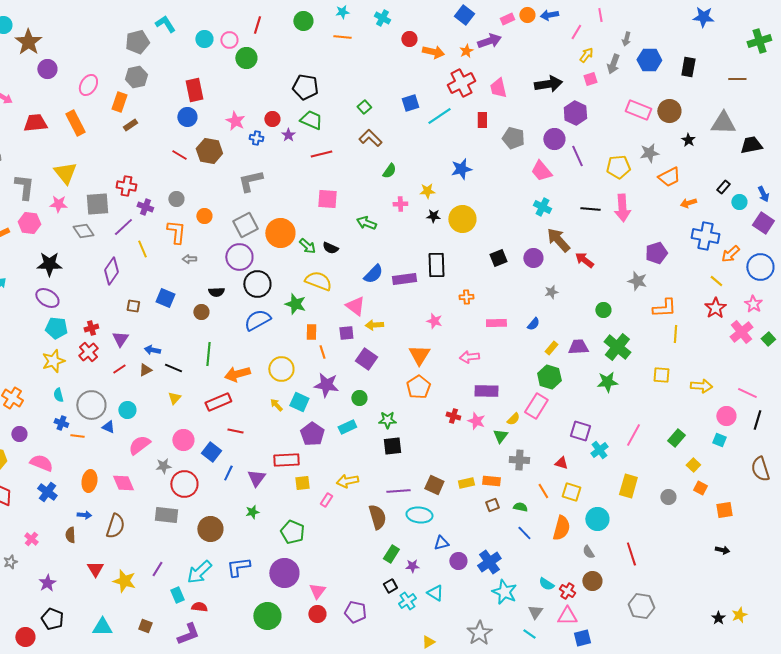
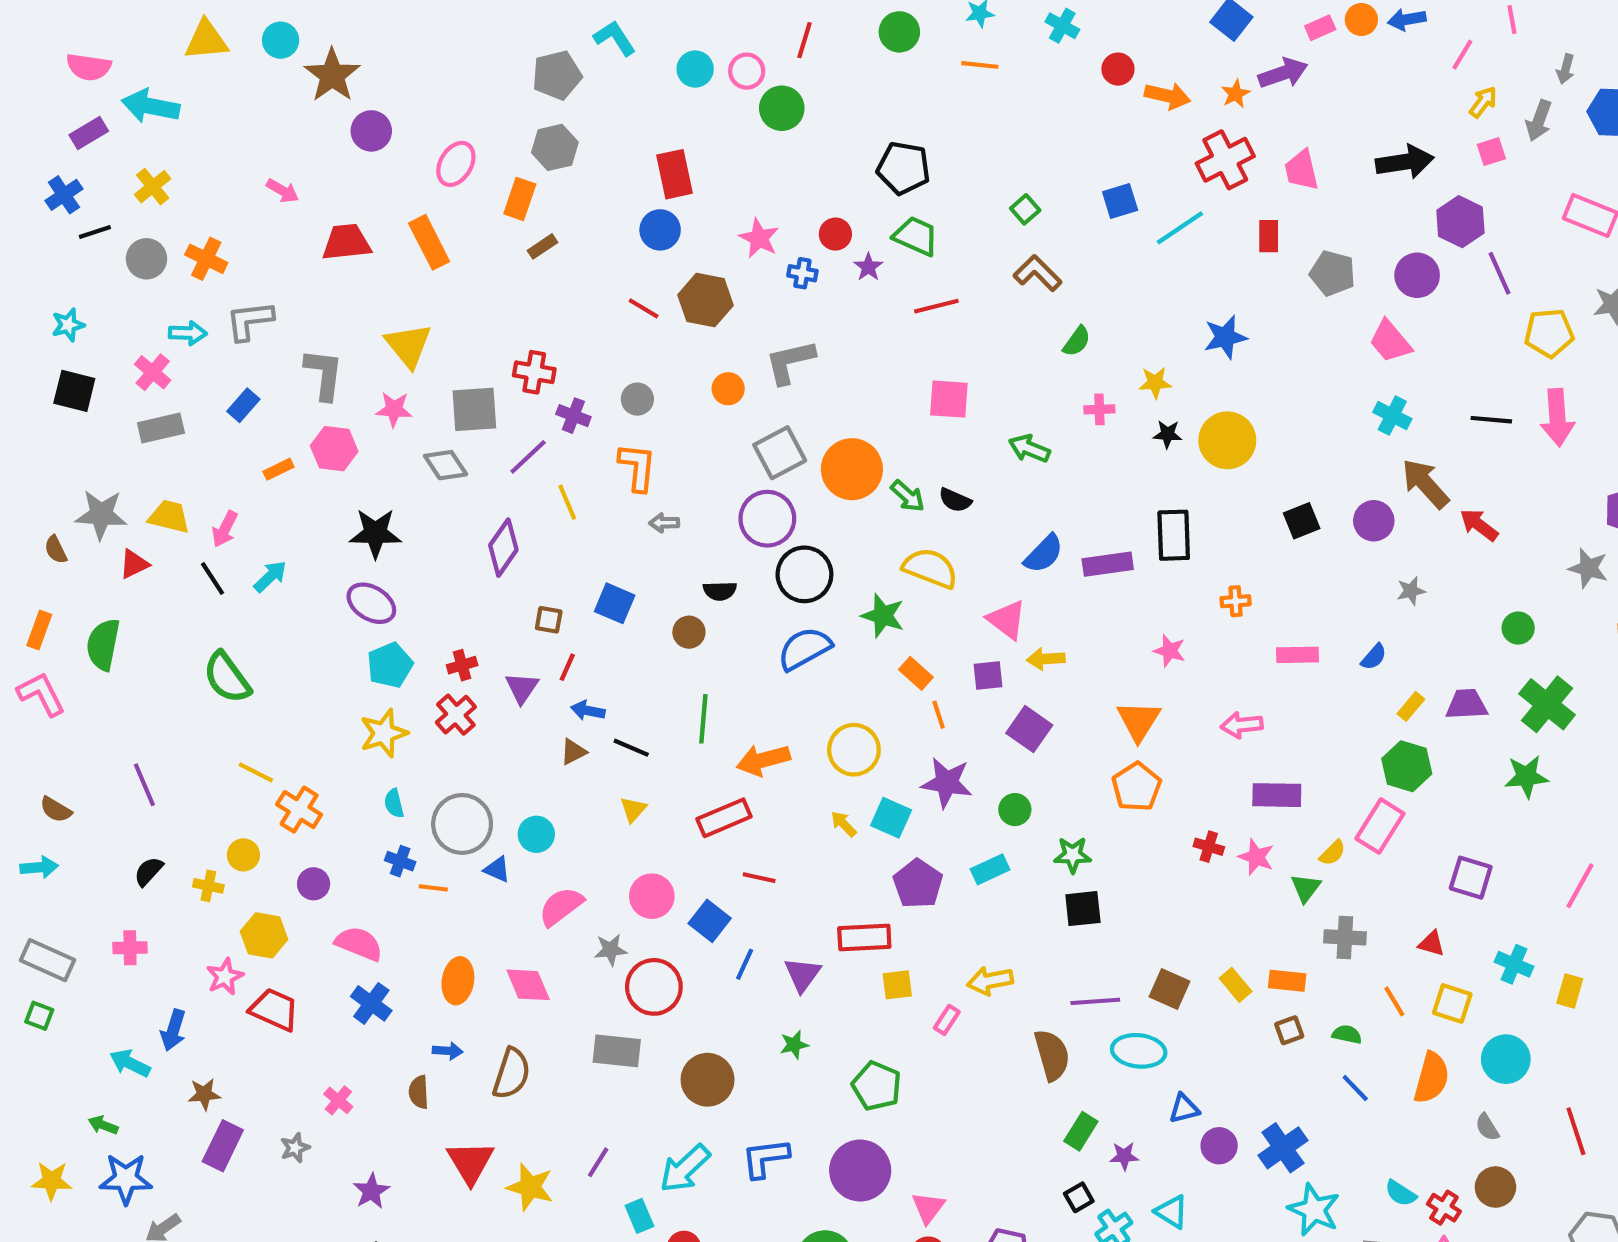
purple line: (577, 156) -> (1500, 273), moved
orange circle: (204, 216) -> (728, 389), moved
cyan pentagon: (56, 328) -> (390, 665), turned -30
orange rectangle: (311, 332) -> (916, 673), turned -49
red line: (119, 369) -> (567, 667), moved, turned -32
cyan cross: (599, 450) -> (1514, 964), moved, turned -30
yellow rectangle: (466, 483) -> (1236, 985), turned 63
yellow rectangle: (628, 486) -> (1570, 991), size x0.7
red triangle: (95, 569) -> (470, 1162), size x1.4

